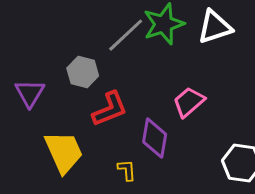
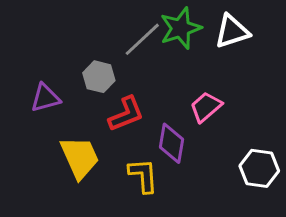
purple triangle: (30, 93) -> (45, 98), turned 44
yellow L-shape: (127, 170) -> (143, 176), size x1.6

